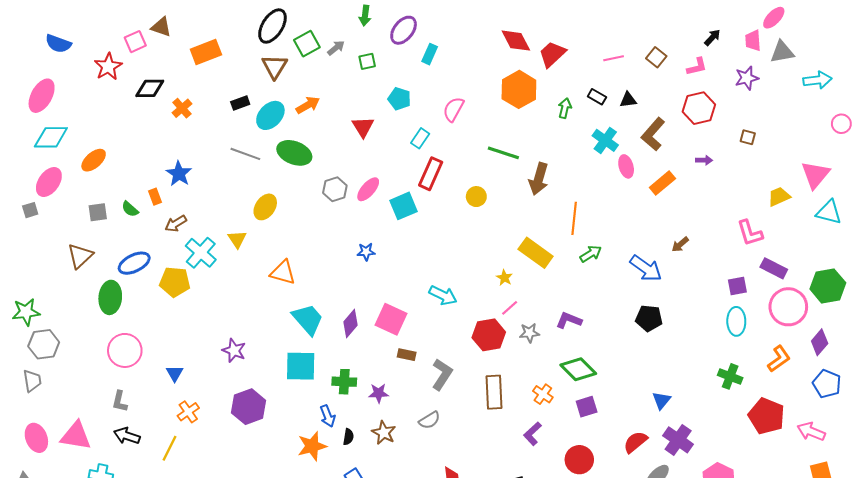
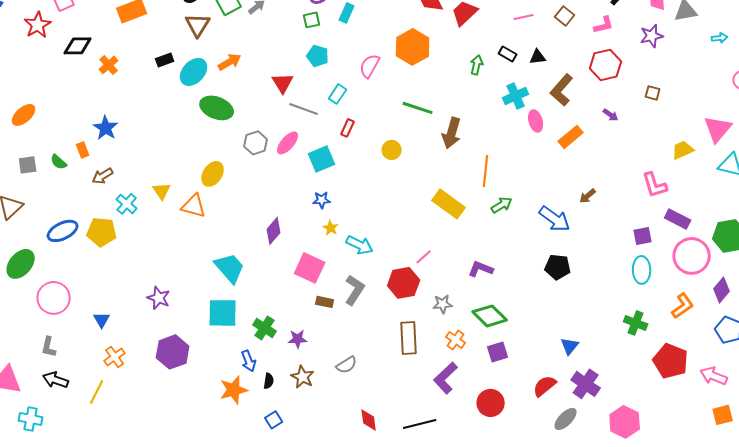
green square: (367, 61) -> (312, 20), moved
cyan arrow: (817, 80) -> (720, 38), size x0.6
orange hexagon: (519, 89) -> (413, 47), moved
cyan cross: (605, 140) -> (516, 96), turned 30
gray line: (245, 154) -> (304, 109), moved
purple arrow: (704, 160) -> (611, 115), turned 35
red rectangle: (431, 174) -> (348, 128), size x0.6
yellow ellipse: (265, 207) -> (213, 174), moved
blue star: (366, 252) -> (322, 200), moved
cyan cross: (201, 253) -> (127, 204), size x0.7
blue ellipse: (134, 263) -> (63, 231), moved
orange triangle: (283, 272) -> (194, 206), moved
yellow star: (504, 278) -> (331, 228), moved
green ellipse: (110, 297) -> (21, 264), moved, turned 36
purple diamond: (350, 323) -> (274, 231), moved
gray star: (529, 333) -> (443, 304), moved
gray L-shape: (442, 374) -> (355, 290), moved
green cross: (344, 382) -> (265, 328), turned 30
purple L-shape: (532, 434) -> (446, 378), size x1.4

